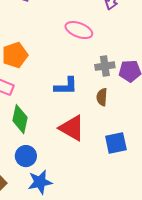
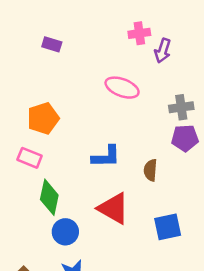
gray cross: (105, 66) -> (181, 107), moved
blue circle: (26, 156) -> (65, 232), moved

